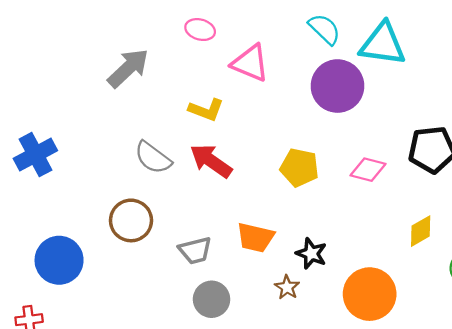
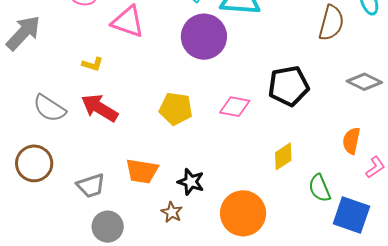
yellow L-shape: (206, 110) -> (93, 64), size x0.7

